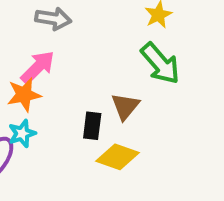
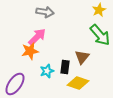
cyan star: (22, 134) -> (47, 71), moved

